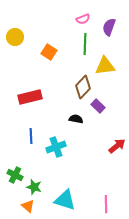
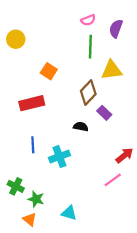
orange square: (49, 52) -> (49, 71), moved
cyan triangle: (65, 200) -> (69, 213), size x0.7
pink line: (106, 204) -> (113, 180), moved, turned 54

